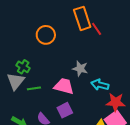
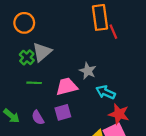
orange circle: (46, 35) -> (24, 23), moved
gray triangle: (16, 81) -> (42, 52), moved
pink trapezoid: (64, 86) -> (67, 86), turned -40

